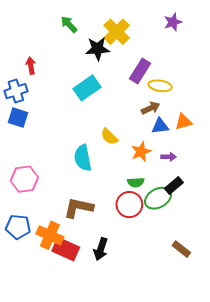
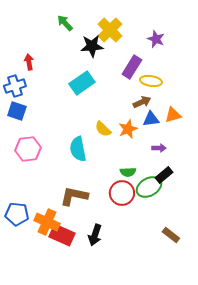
purple star: (173, 22) -> (156, 39), moved, turned -30
orange star: (141, 152) -> (128, 129), moved
pink hexagon: (24, 179) -> (28, 149), moved

